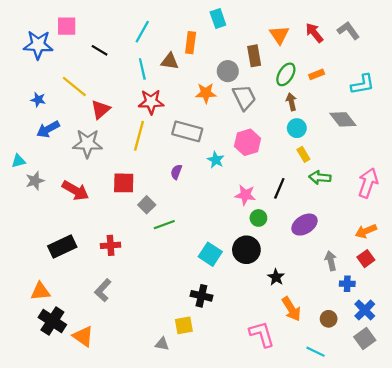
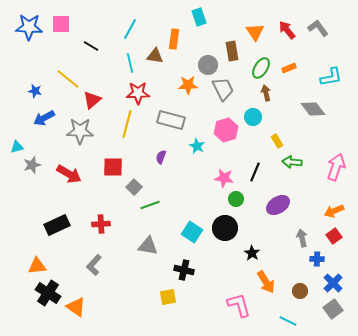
blue star: (38, 45) -> (29, 27), moved
cyan circle: (297, 128) -> (253, 117), moved
gray triangle: (162, 344) -> (148, 246), moved, size x1.5

